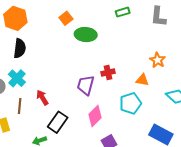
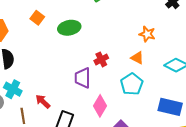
orange square: (66, 18) -> (37, 18), moved
orange triangle: (142, 80) -> (137, 58), turned 32

